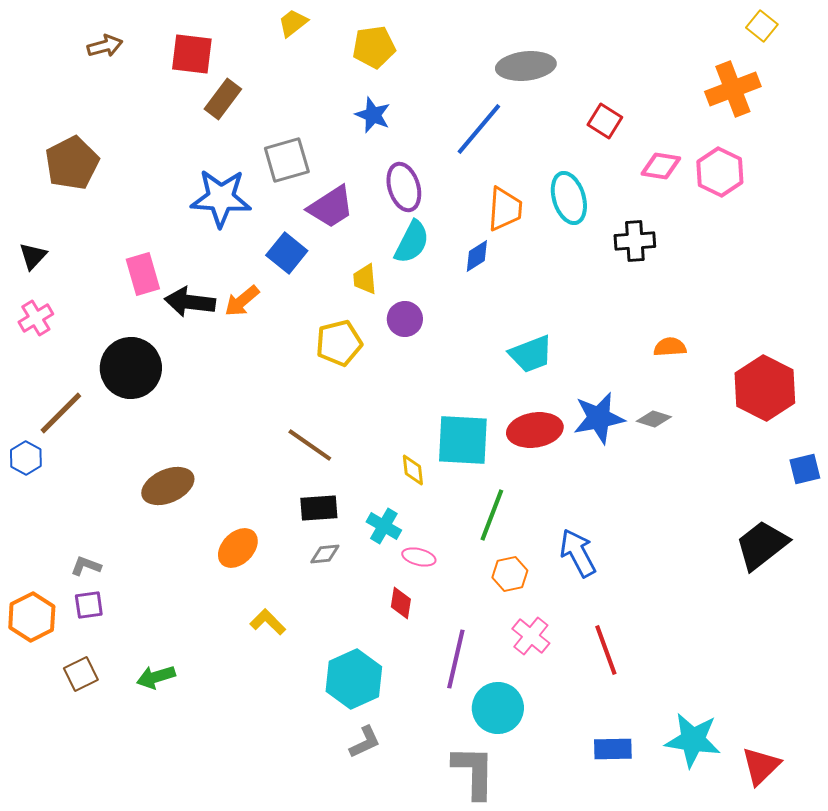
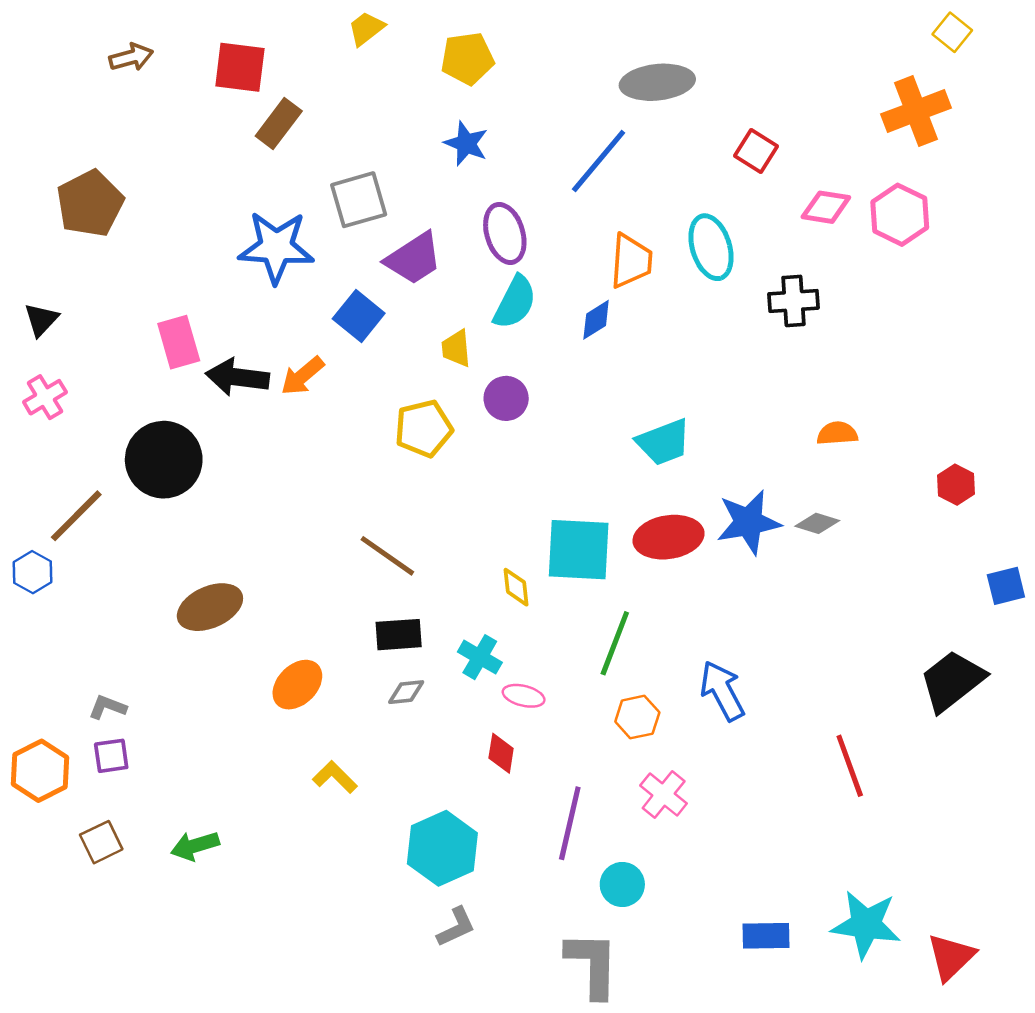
red hexagon: (765, 388) -> (956, 485), size x0.5
red line: (606, 650) -> (850, 766), moved
cyan circle: (498, 708) -> (622, 885), size x0.7

